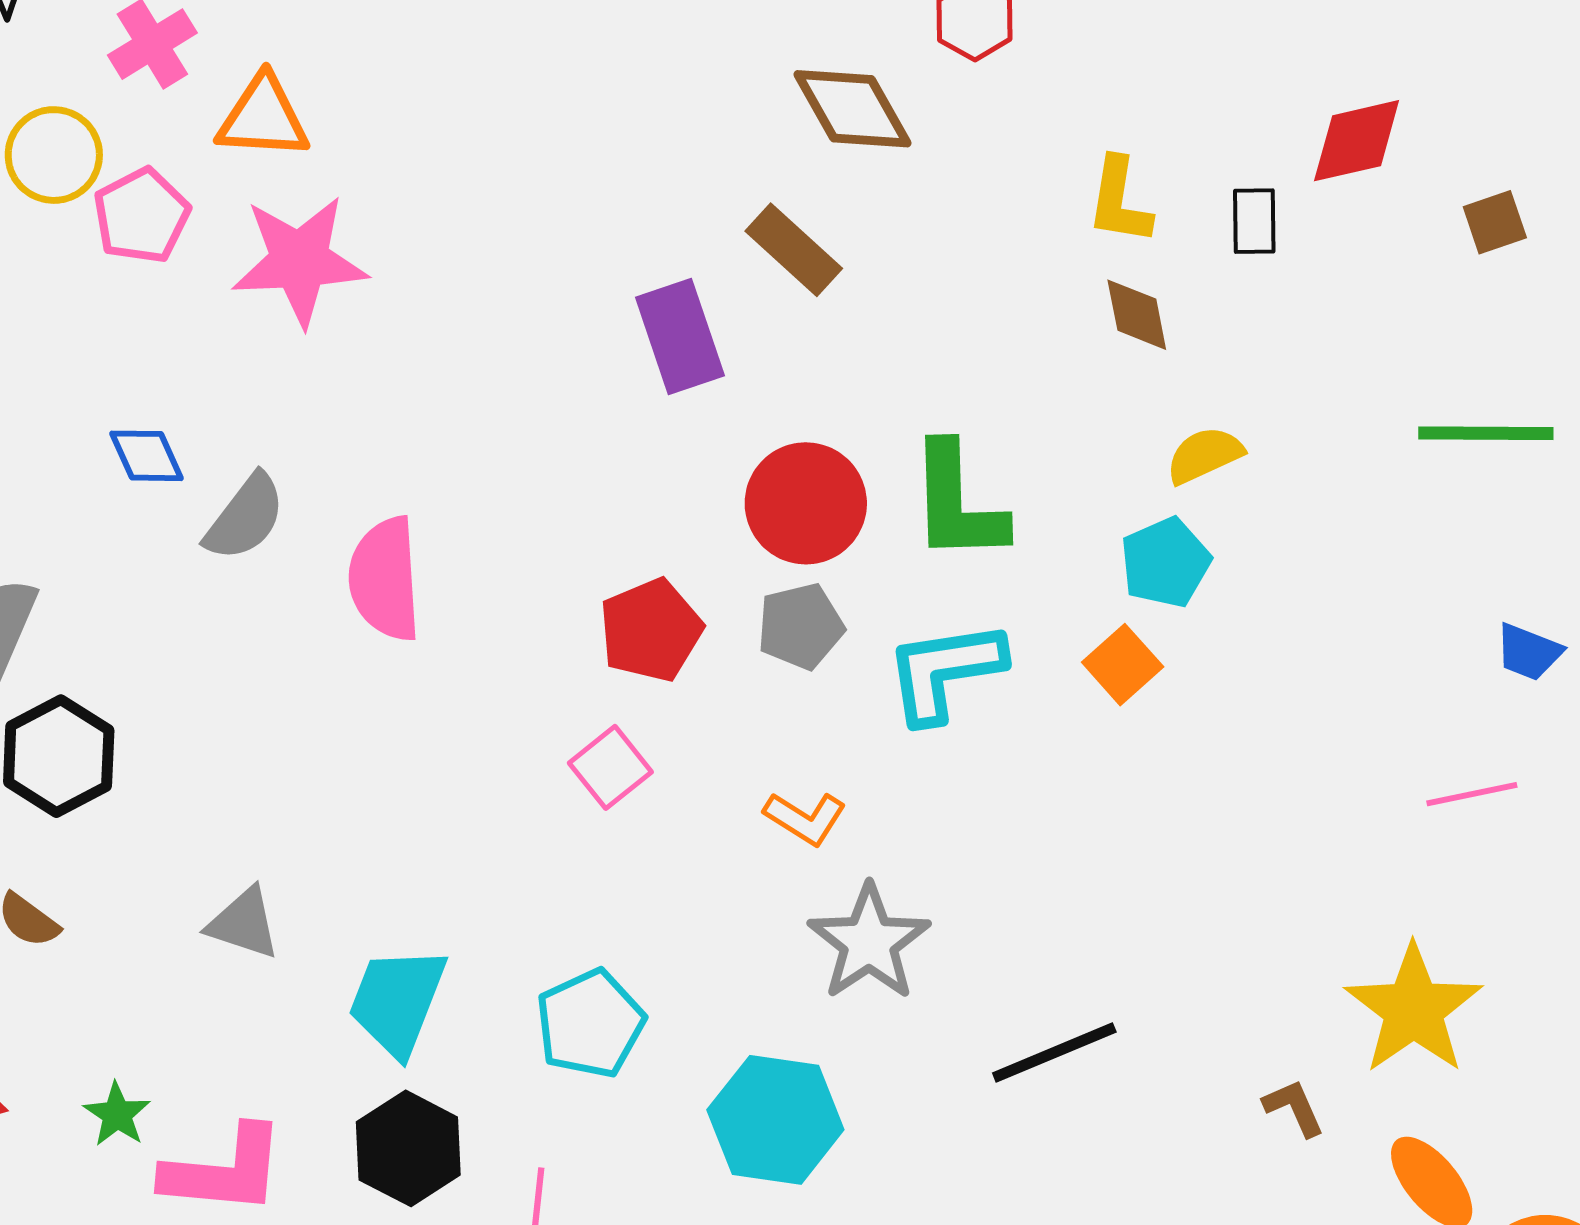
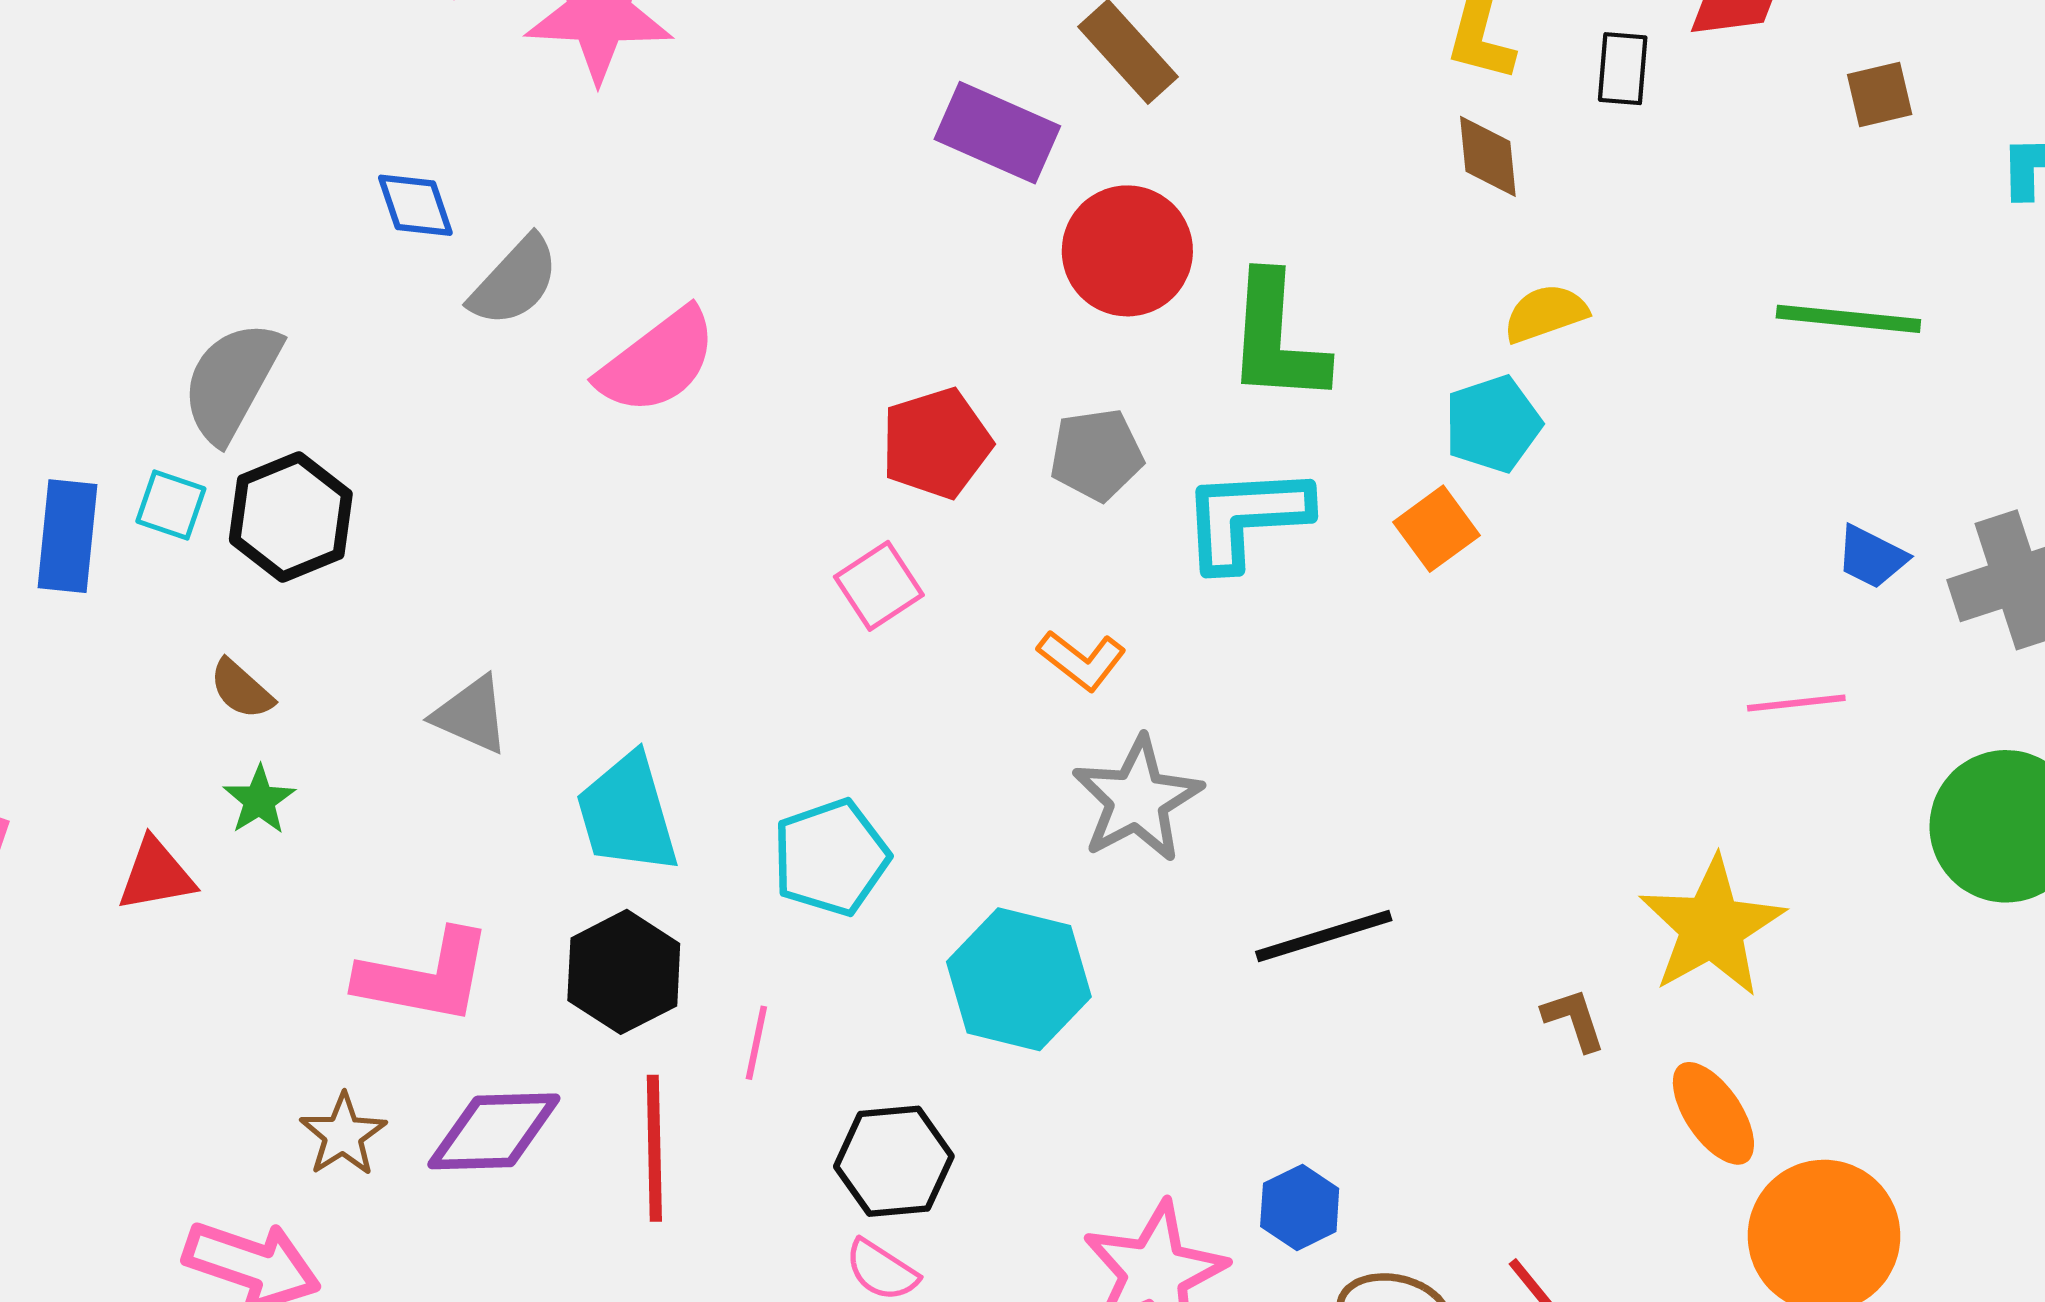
purple rectangle: (680, 336) -> (997, 133), turned -53
red circle: (806, 503) -> (1127, 251), moved
pink semicircle: (385, 579) -> (657, 361), turned -129
cyan trapezoid: (397, 1001) -> (627, 814), turned -43
green star: (117, 1114) -> (259, 800), moved

